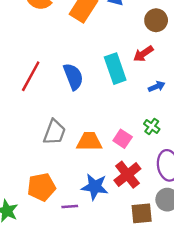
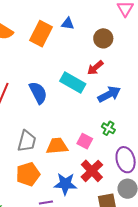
cyan rectangle: (115, 69) -> (73, 83), turned -35
blue arrow: (157, 87) -> (109, 94), size x1.6
orange pentagon: (41, 187) -> (28, 174), moved

